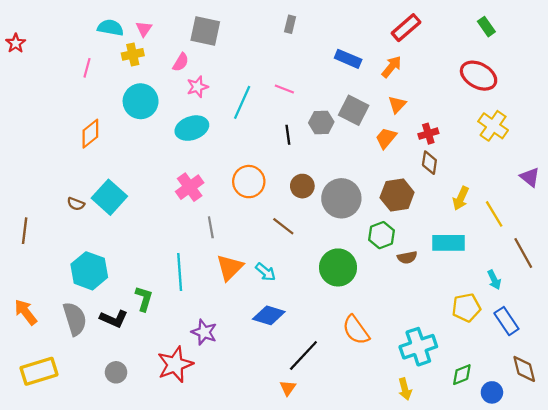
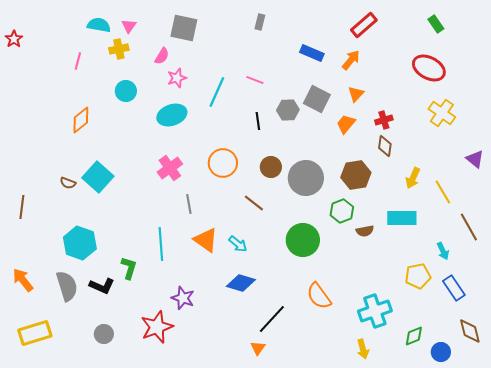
cyan circle: (141, 101) -> (126, 91), size x0.7
orange triangle: (230, 267) -> (206, 240), turned -40

